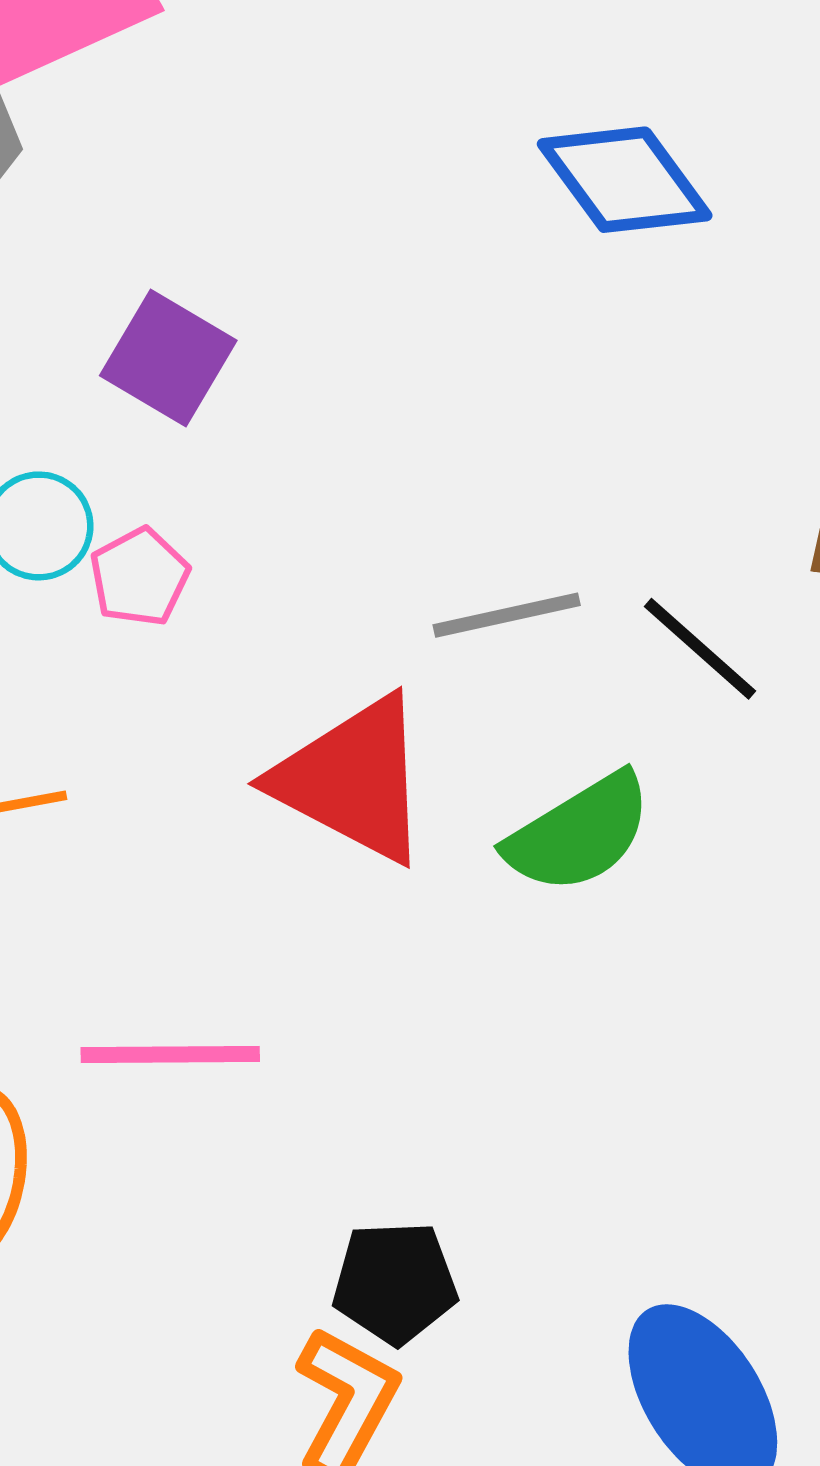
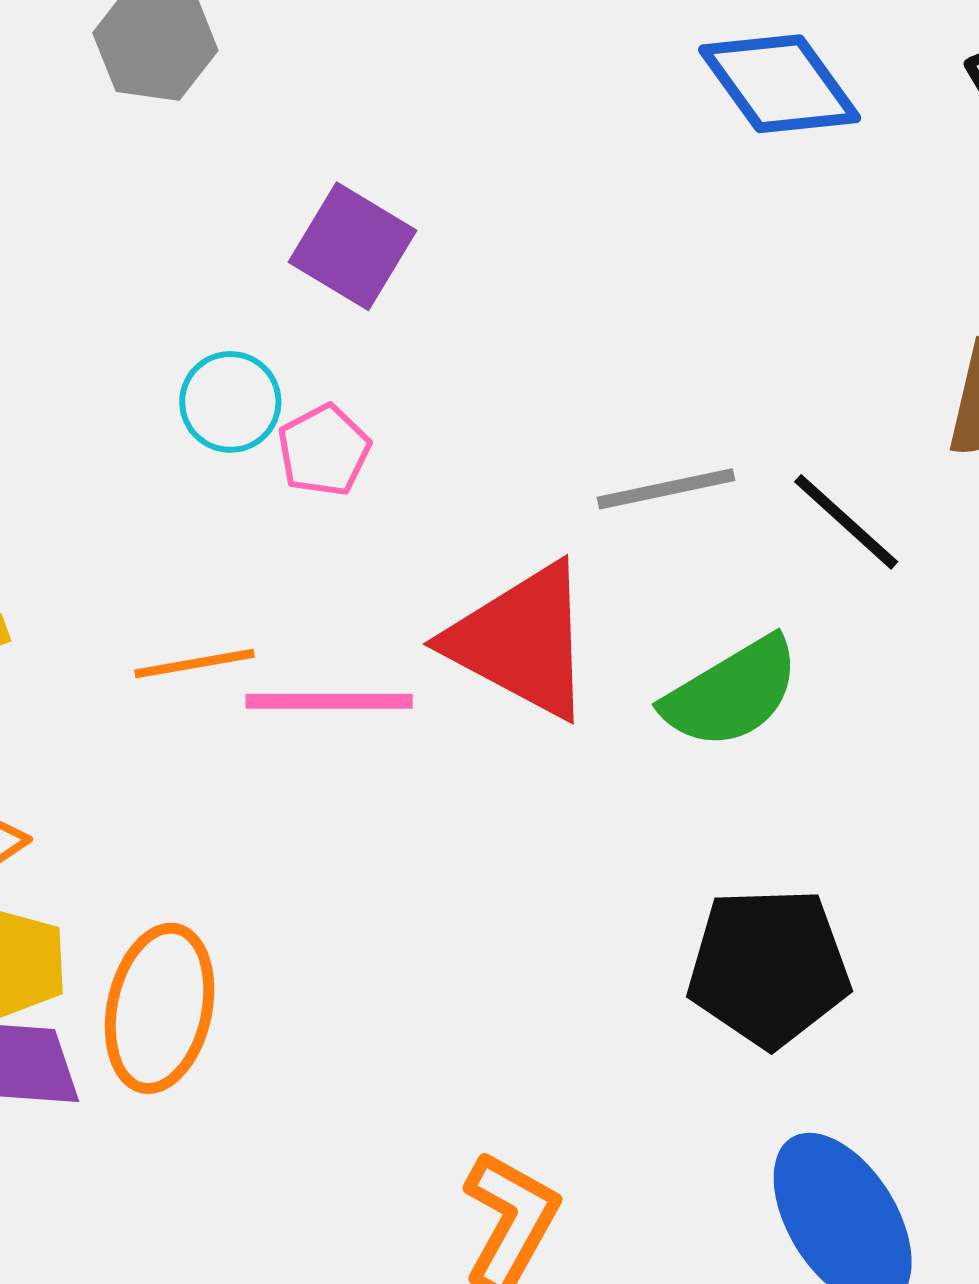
pink line: (170, 1054) -> (329, 701), moved
black pentagon: (395, 1283) -> (769, 967), moved, size x1.4

